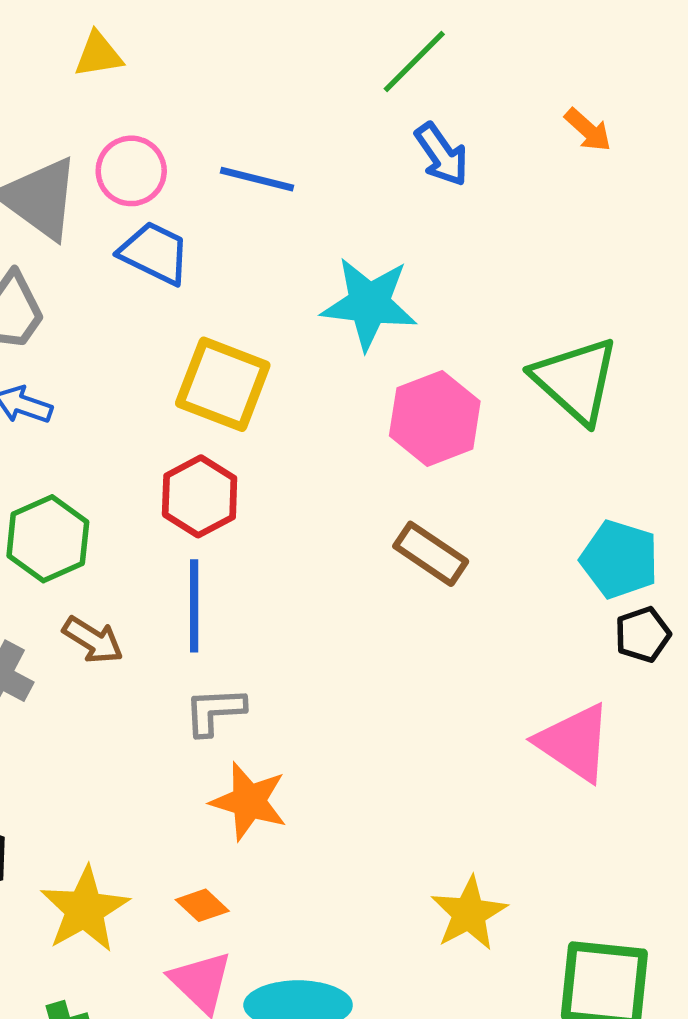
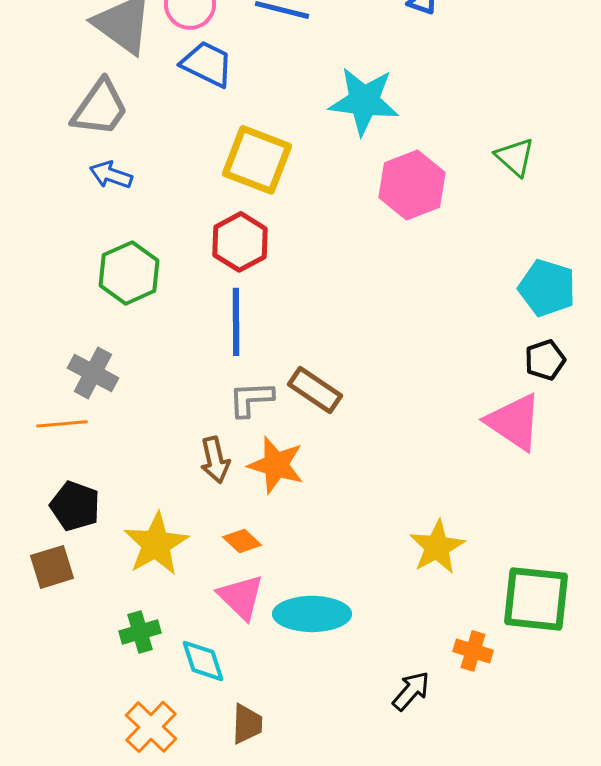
green triangle: (576, 380) -> (515, 157), size x0.6
brown rectangle: (431, 554) -> (315, 390), moved
black pentagon: (643, 635) -> (545, 360), moved
brown arrow: (93, 640) -> (215, 460), moved, turned 45

